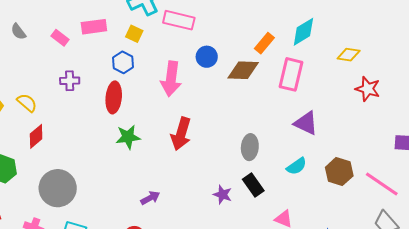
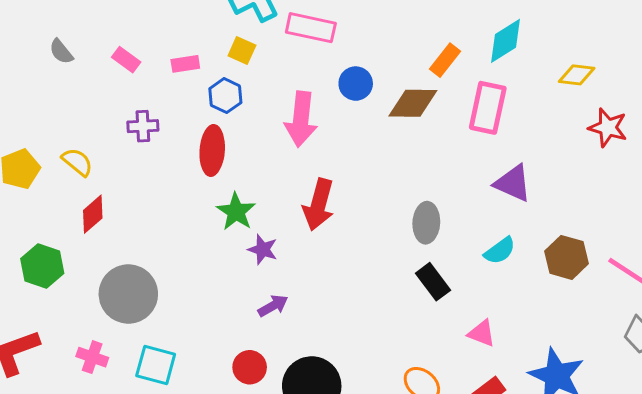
pink rectangle: (94, 27) -> (185, 64), moved, size x0.7
green star: (128, 137) -> (236, 212), turned -30
purple star: (223, 195) -> (263, 249), moved

